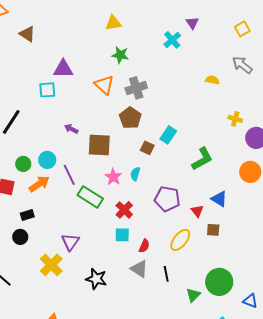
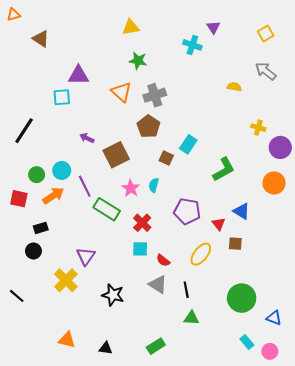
cyan cross: (172, 40) -> (192, 45), turned -30
brown square: (99, 145) -> (116, 155), turned -30
red semicircle: (144, 246) -> (163, 260), turned 104
green triangle: (193, 295) -> (191, 318), moved, turned 49

